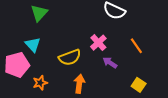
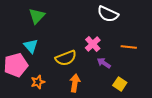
orange line: (136, 46) -> (129, 47), turned -49
yellow square: (139, 85) -> (120, 84), moved

